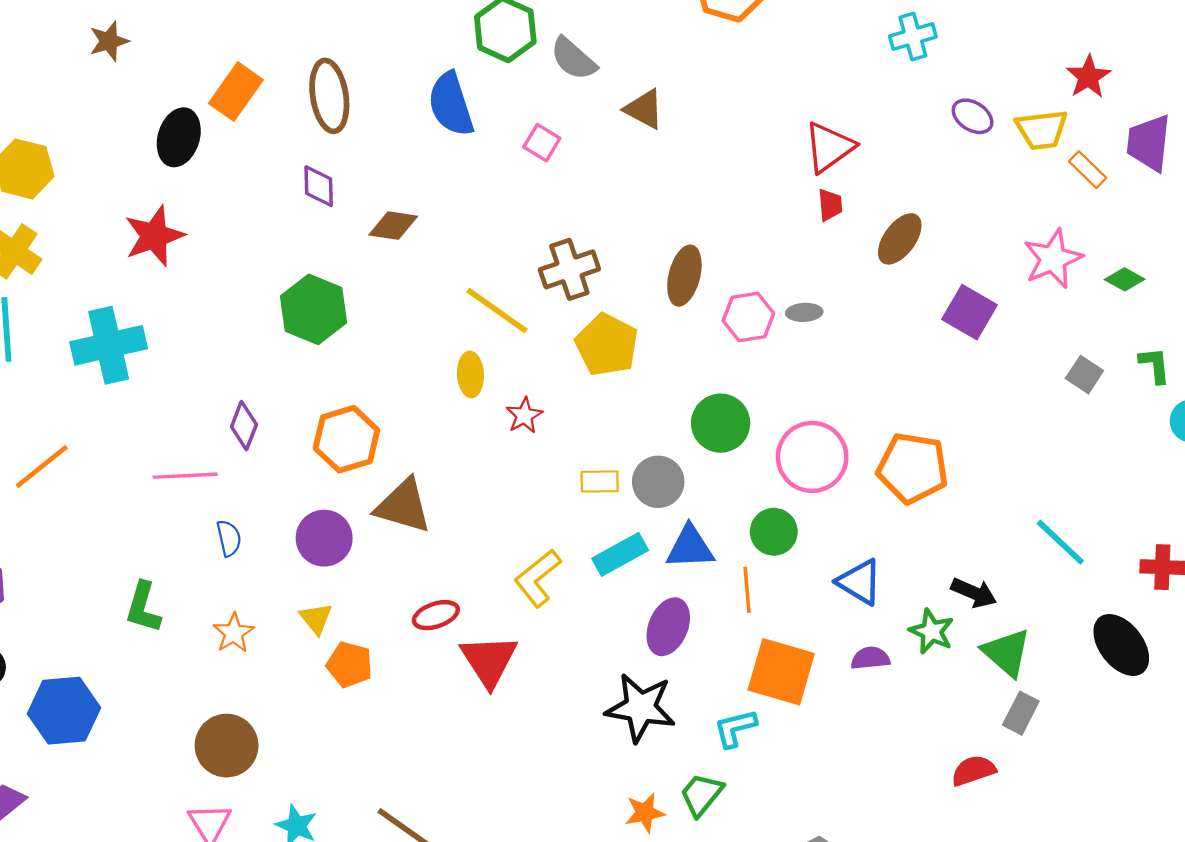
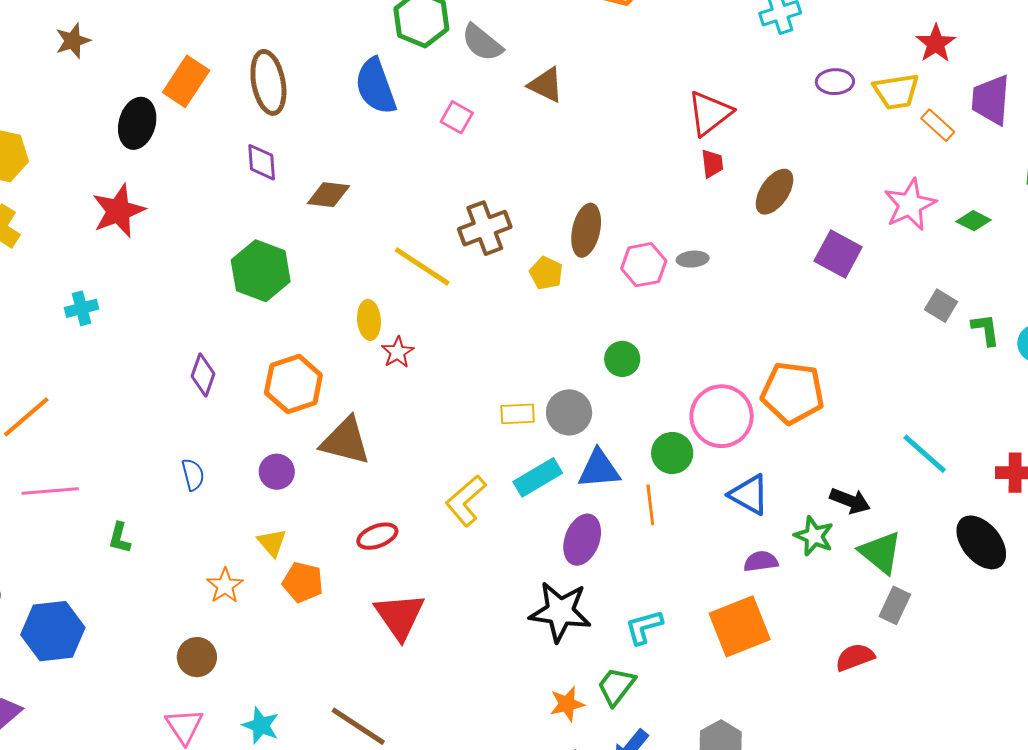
purple ellipse: (973, 116) -> (835, 82), turned -33
cyan cross: (109, 345) -> (82, 308), size x0.5
yellow pentagon: (607, 345) -> (546, 273), moved, size x0.6
green L-shape: (1155, 365) -> (986, 330), moved
yellow ellipse: (471, 374) -> (369, 320), moved
red star: (524, 415) -> (398, 352), moved
green circle: (721, 423) -> (622, 359), size x0.7
pink circle: (812, 457) -> (722, 416), moved
pink line: (185, 476) -> (50, 491), moved
purple circle: (324, 538) -> (277, 472), size x0.7
green L-shape: (143, 607) -> (120, 538), size x0.7
orange star: (234, 633) -> (225, 586), moved
red triangle: (489, 661) -> (400, 616), moved
orange square: (781, 672) -> (740, 626), moved, turned -36
brown circle: (227, 746) -> (197, 657), size x0.7

